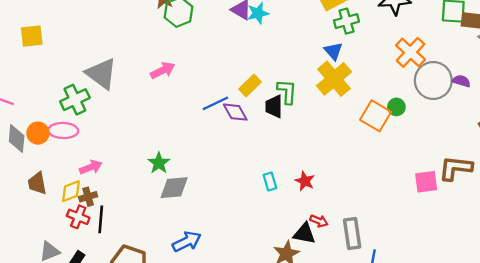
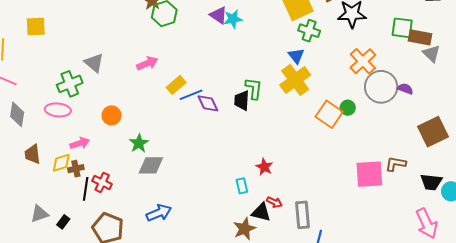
green cross: (346, 21) -> (309, 31), turned 30
gray triangle: (101, 74) -> (94, 63), size x0.7
yellow rectangle: (250, 85) -> (176, 85), moved
orange circle: (38, 133) -> (112, 115), moved
brown L-shape: (456, 168) -> (396, 164), size x0.7
cyan rectangle: (270, 182) -> (242, 186), moved
pink square: (426, 182) -> (369, 174), size x1.4
red cross: (78, 217) -> (102, 182), moved

